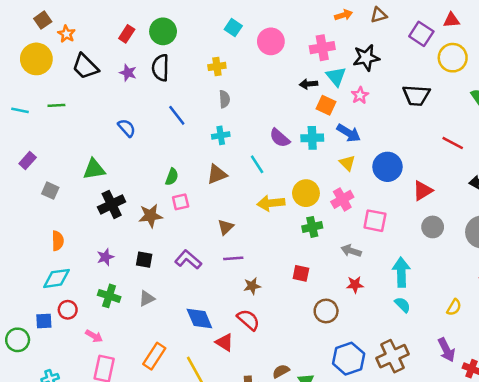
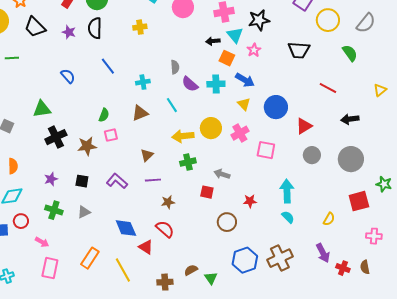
gray semicircle: (224, 99) -> (175, 67), moved
green cross: (312, 227) -> (188, 162), moved
gray arrow: (351, 251) -> (222, 174), moved

